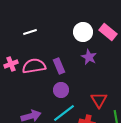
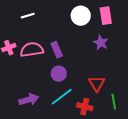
pink rectangle: (108, 32) -> (106, 16), turned 42
purple star: (89, 57) -> (101, 43), moved

